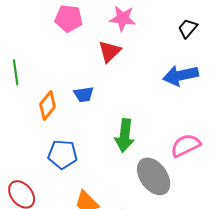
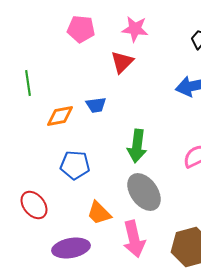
orange diamond: (48, 105) -> (60, 116), turned 40
gray ellipse: (154, 176) -> (144, 192), moved

